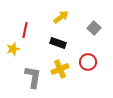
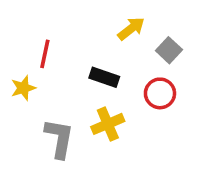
yellow arrow: (61, 17) -> (131, 29), moved
red circle: (88, 62) -> (160, 93), moved

